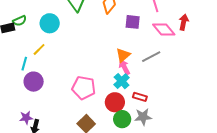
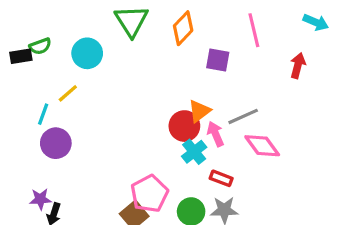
pink diamond: (164, 29) -> (262, 146), moved
pink arrow: (124, 67) -> (216, 134), moved
pink pentagon: (84, 88) -> (149, 194), moved, turned 30
red circle: (115, 102) -> (184, 126), moved

